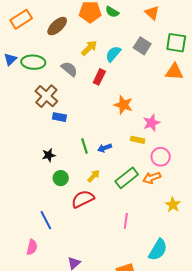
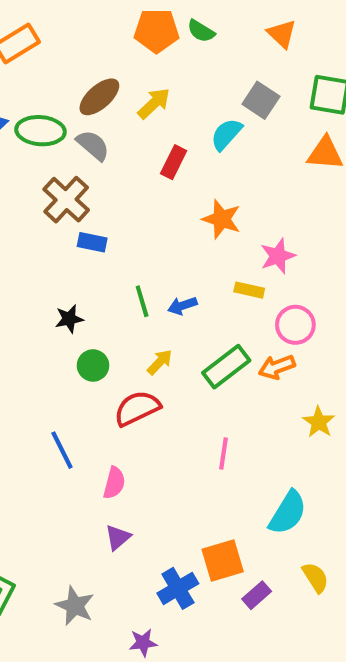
brown ellipse: (57, 26) -> (99, 97), moved
cyan semicircle: (113, 54) -> (226, 134), moved
gray semicircle: (69, 69) -> (93, 145), moved
pink semicircle: (32, 247) -> (114, 483), moved

